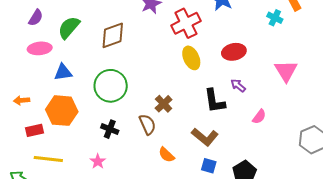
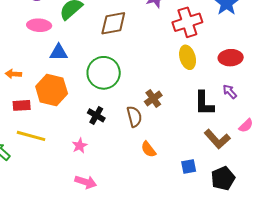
brown L-shape: (205, 137) -> (217, 139), moved
blue square: (209, 166) -> (189, 167), turned -35

